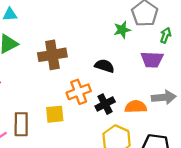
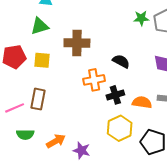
green star: (122, 30) -> (141, 18), moved
yellow square: (55, 114) -> (42, 60), moved

